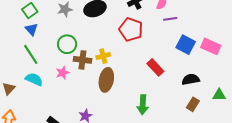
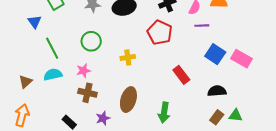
blue triangle: (32, 29) -> (35, 22), moved
brown cross: (82, 60) -> (87, 93), moved
cyan semicircle: (34, 79) -> (53, 75), turned -42
brown ellipse: (106, 80) -> (128, 100), moved
green triangle: (219, 95) -> (236, 115), moved

